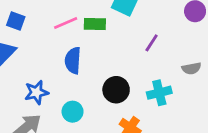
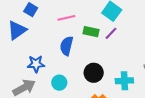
green rectangle: (95, 24) -> (91, 32), moved
purple line: (152, 43) -> (111, 33), moved

